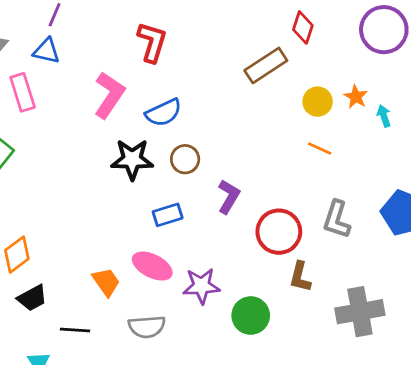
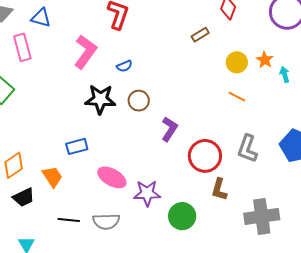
brown rectangle: (266, 65) -> (200, 35), size x0.6
blue semicircle: (164, 113) -> (124, 66), size x0.6
blue rectangle: (168, 215) -> (77, 146), moved
orange trapezoid: (106, 282) -> (52, 177), moved
black line: (75, 330) -> (69, 220), moved

